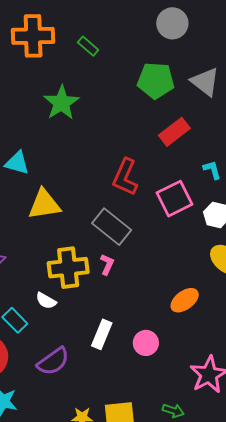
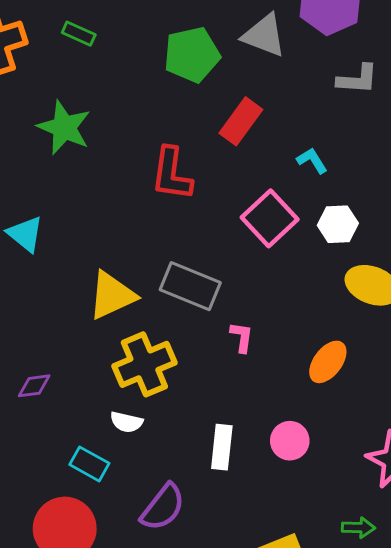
cyan triangle: (17, 163) -> (25, 234), turned 40
red L-shape: (125, 177) -> (172, 174), moved
yellow triangle: (44, 204) -> (112, 295), moved
pink L-shape: (107, 264) -> (242, 337), moved

